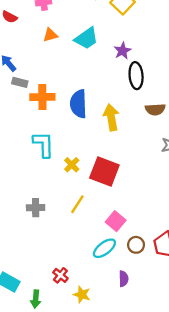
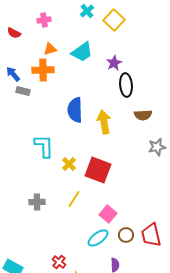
orange cross: (42, 97) -> (43, 70), moved

